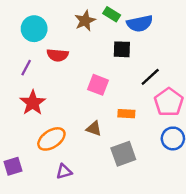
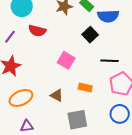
black square: (122, 49) -> (90, 35), turned 35
black line: (150, 77) -> (109, 61), turned 36

